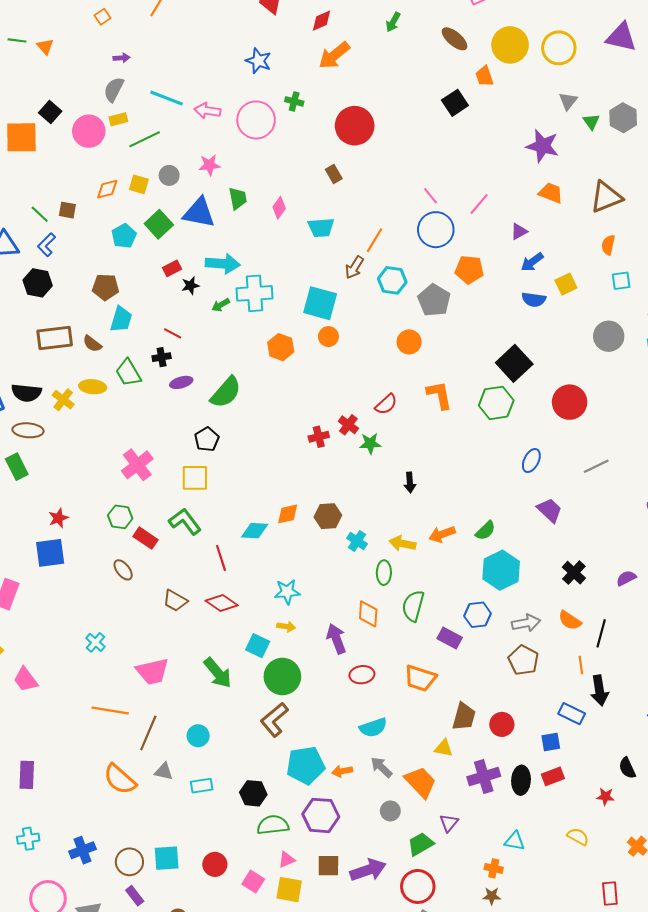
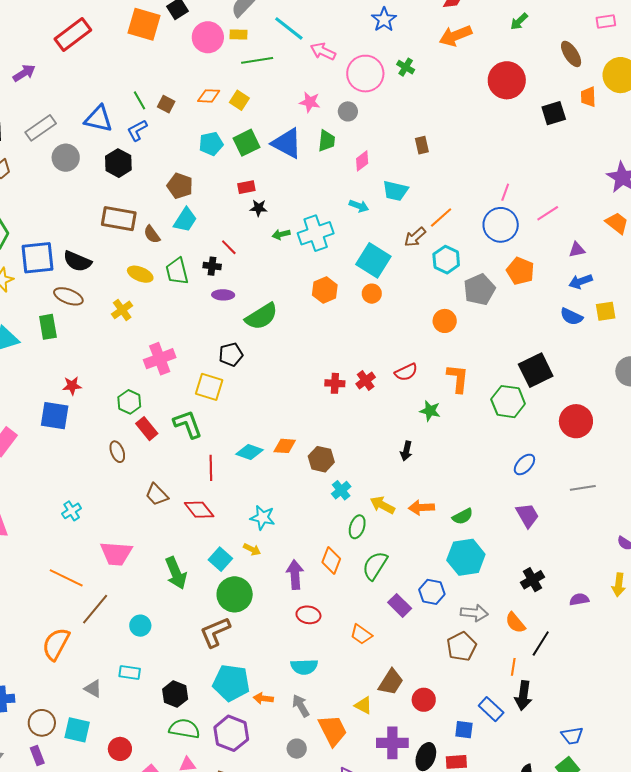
red circle: (355, 126) -> (507, 80), moved
gray circle: (169, 175) -> (348, 111), moved
pink line: (431, 196) -> (505, 192), turned 42
cyan arrow: (223, 264) -> (359, 206), moved, size x0.6
cyan cross: (255, 293) -> (316, 233), turned -32
yellow cross: (63, 400) -> (122, 310), moved
green star: (370, 443) -> (430, 411), moved
orange trapezoid: (420, 678) -> (361, 634), size x0.7
gray triangle: (164, 771) -> (93, 689), moved
orange semicircle: (120, 779) -> (56, 644), turned 60

